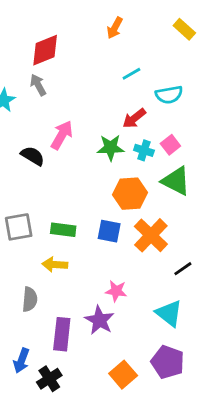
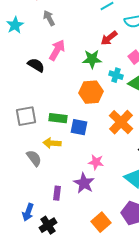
gray arrow: (38, 85) -> (49, 18), moved
cyan cross: (144, 150) -> (116, 75), moved
orange hexagon: (130, 194) -> (91, 92), moved
blue square: (109, 231) -> (79, 127), moved
gray semicircle: (30, 299) -> (34, 158), moved, turned -42
purple rectangle: (62, 334) -> (57, 193), size x0.6

